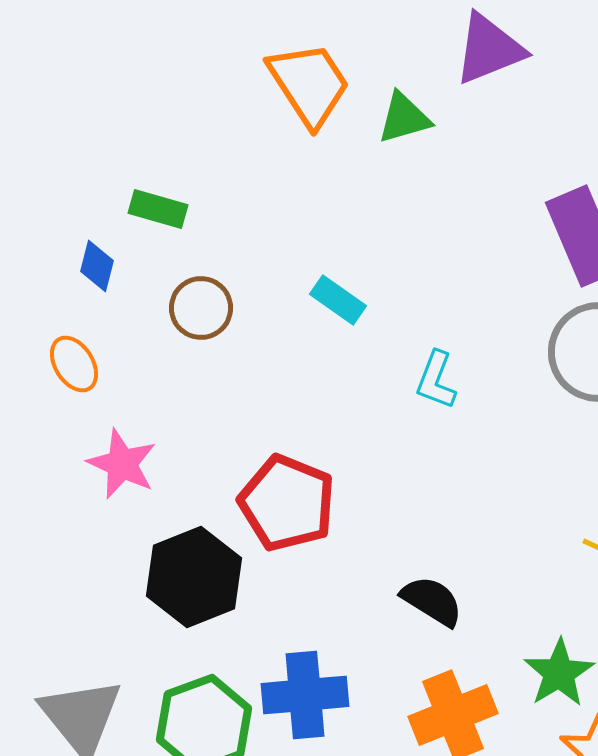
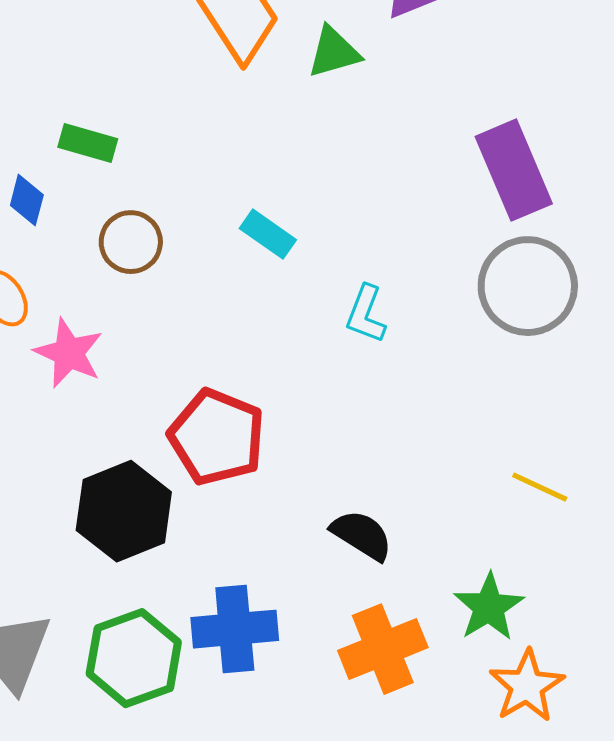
pink star: (122, 464) -> (69, 353), moved

